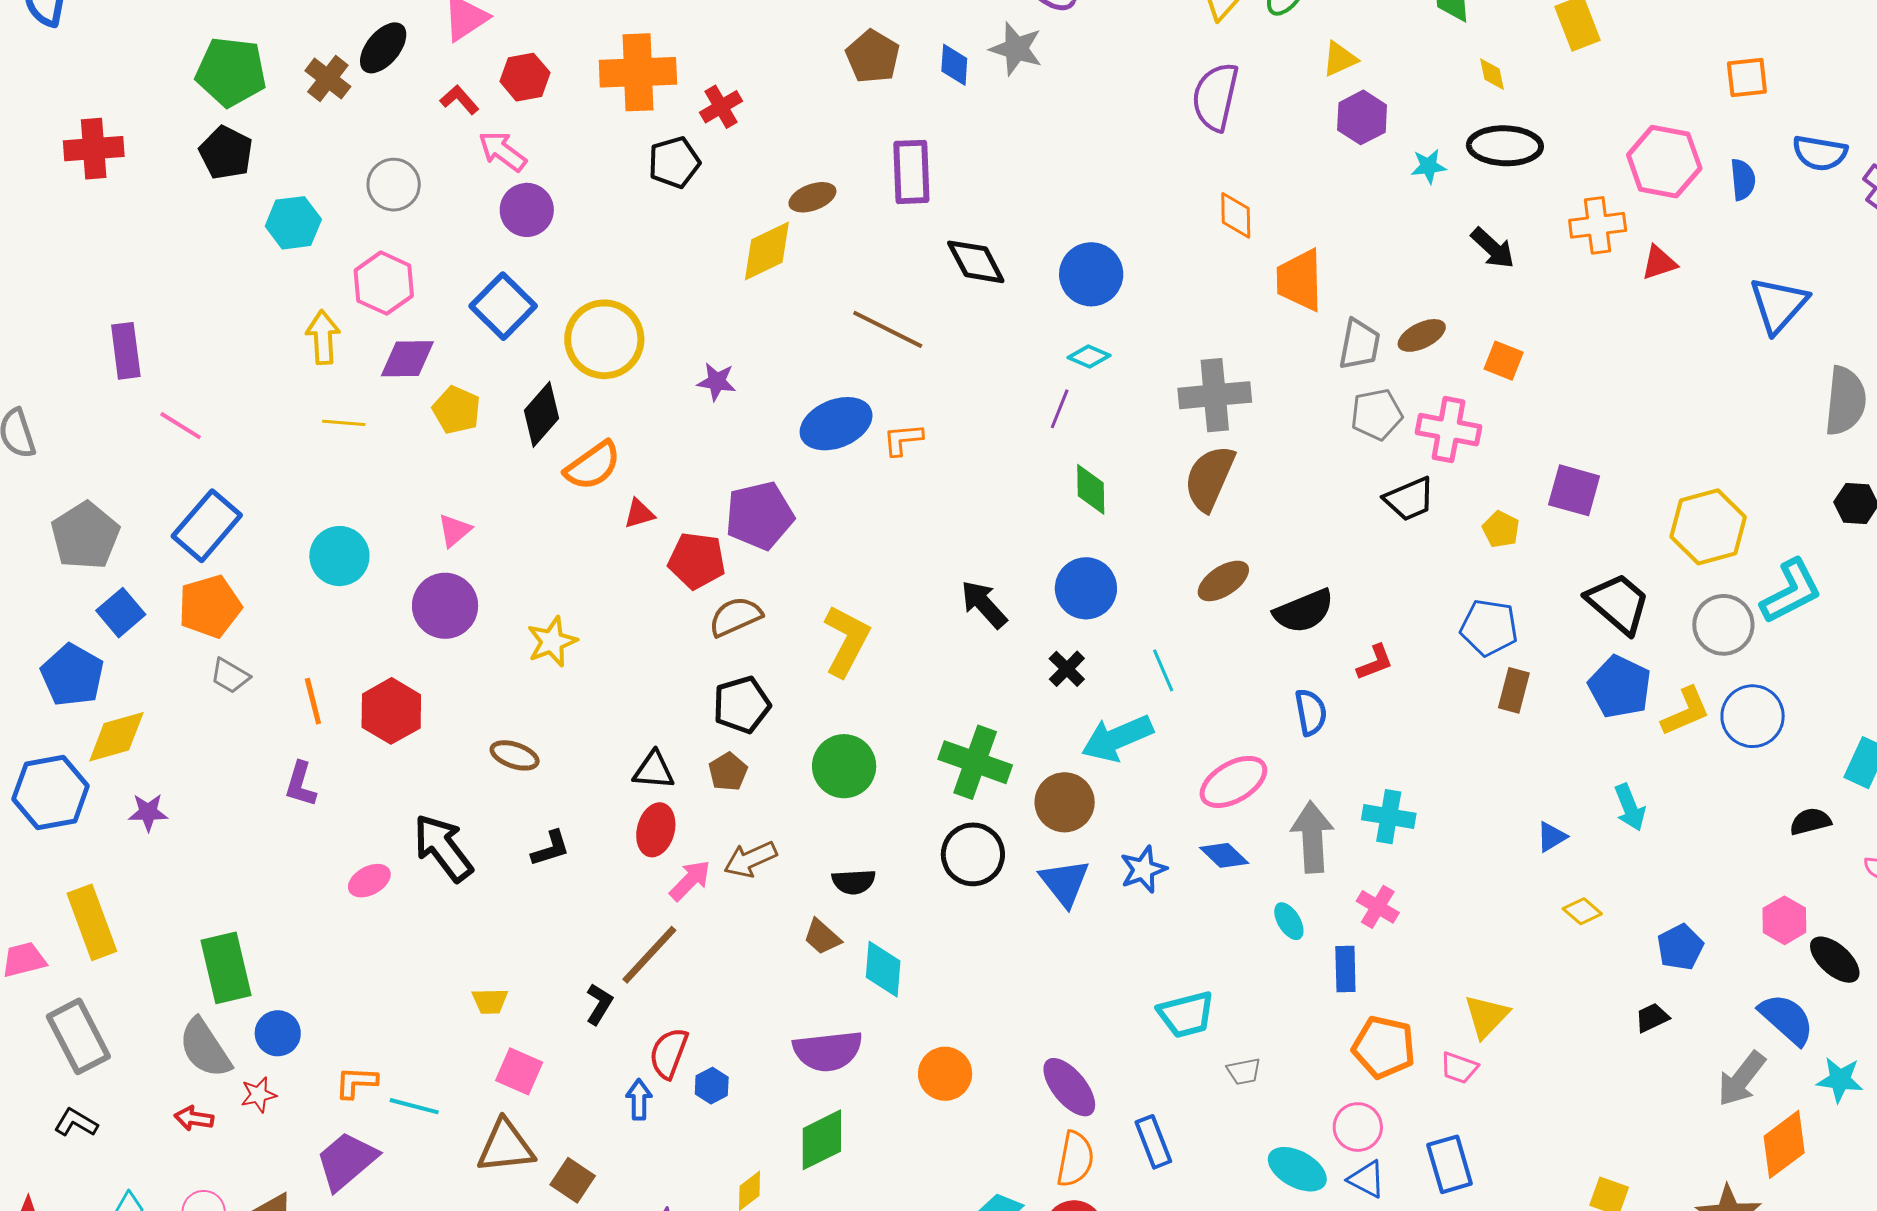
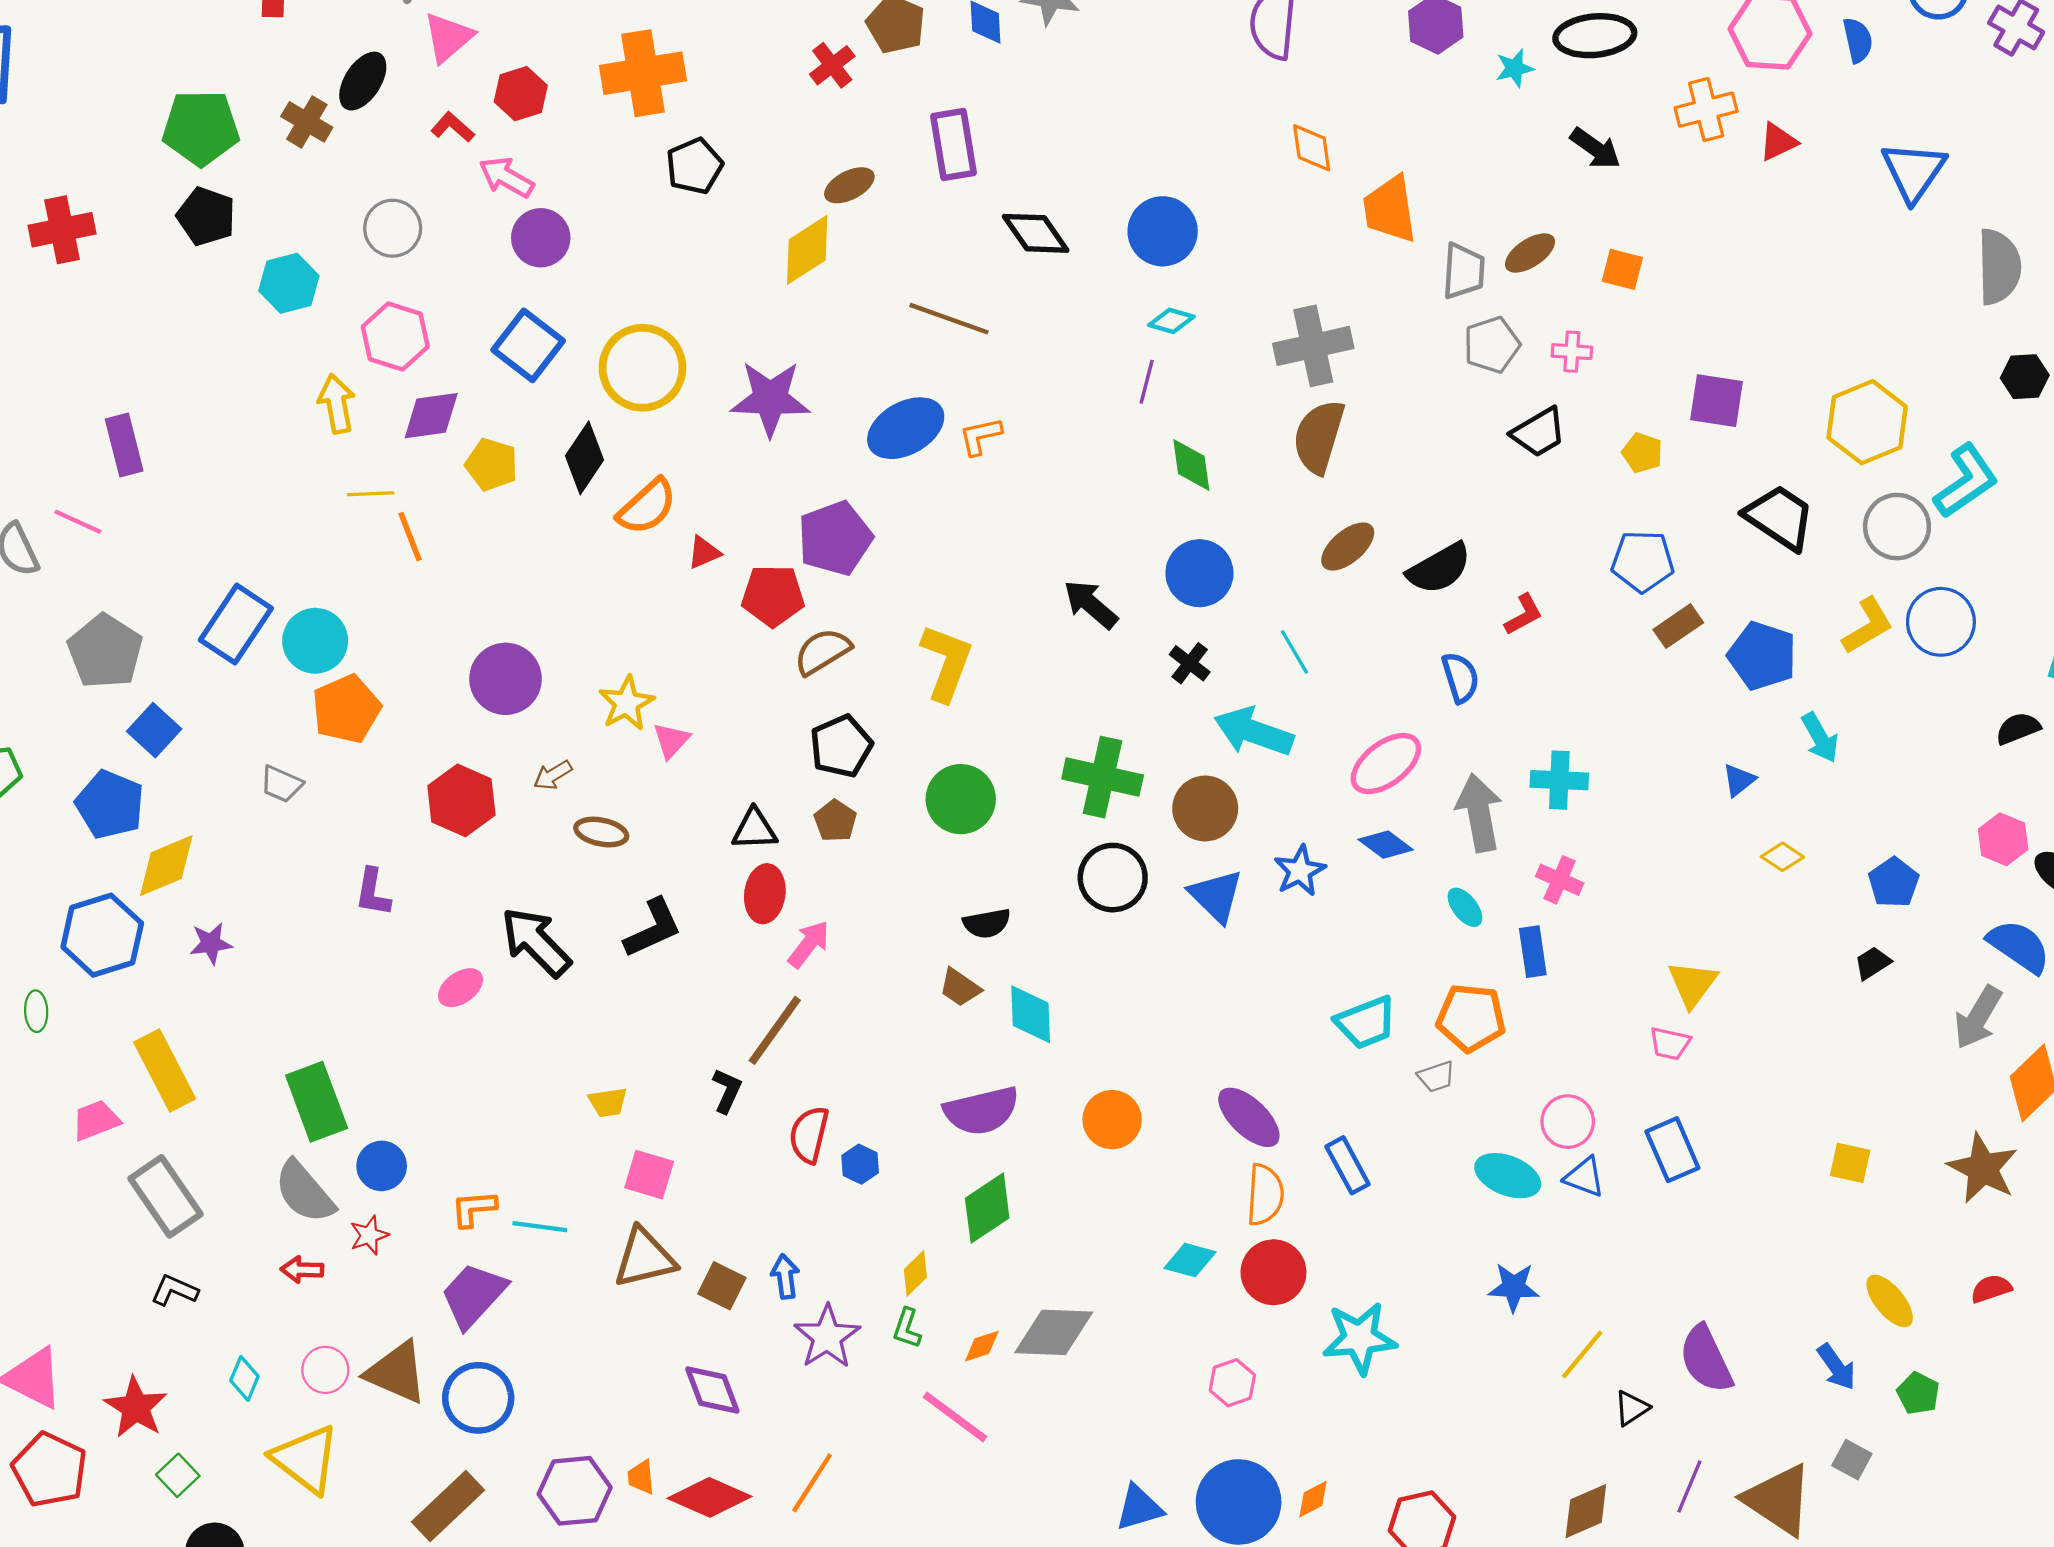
red cross: (721, 107) -> (832, 65), moved
purple star: (717, 382) -> (770, 399), size x1.8
pink line: (181, 426) -> (78, 522), moved
pink cross: (1448, 430) -> (1572, 352), size x0.6
pink triangle: (455, 530) -> (671, 740), moved
cyan circle: (339, 556) -> (315, 641), moved
orange pentagon: (210, 606) -> (346, 709), moved
blue pentagon: (1620, 687) -> (1762, 656), moved
brown rectangle: (1514, 690) -> (1678, 626), turned 48
orange line: (313, 701) -> (410, 537), moved
cyan arrow: (1117, 738) -> (1254, 732), turned 50
black L-shape: (550, 848) -> (653, 928), size x1.4
brown arrow: (750, 859) -> (553, 775), moved, size x0.7
orange pentagon: (1384, 1047) -> (1471, 1018), moved
blue arrow: (639, 1099) -> (785, 1277), moved

